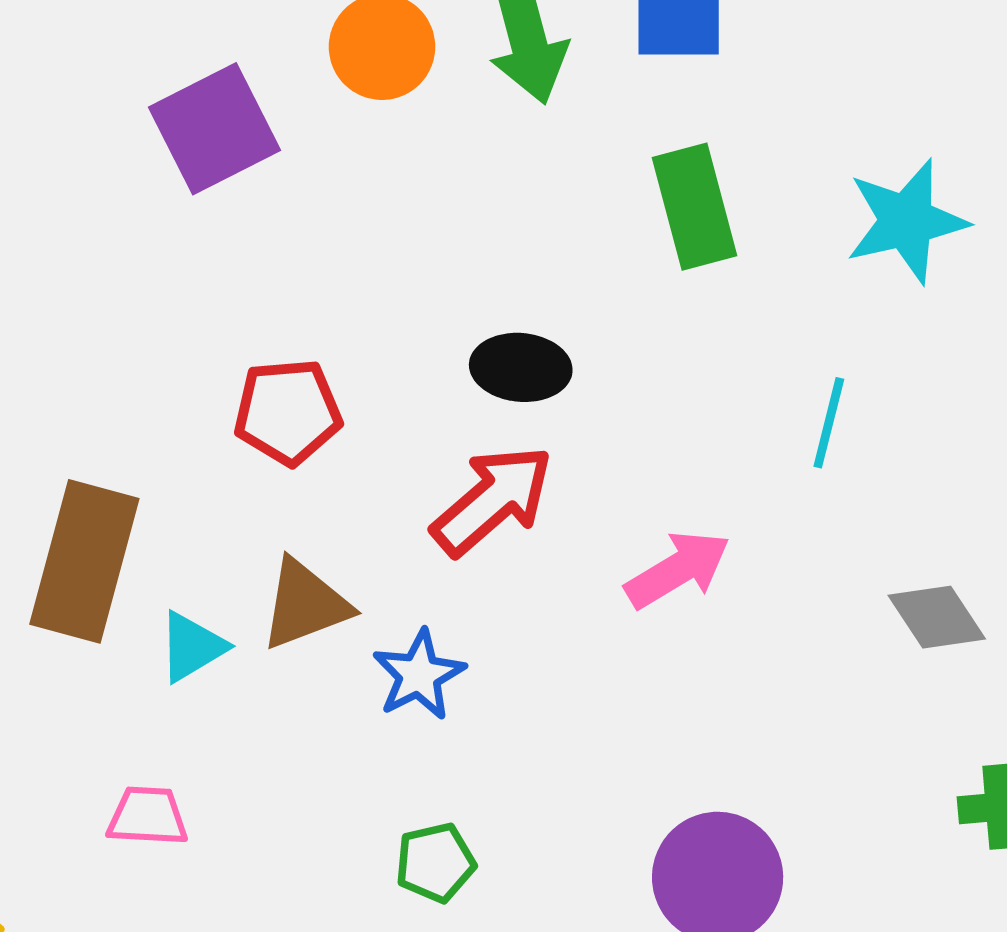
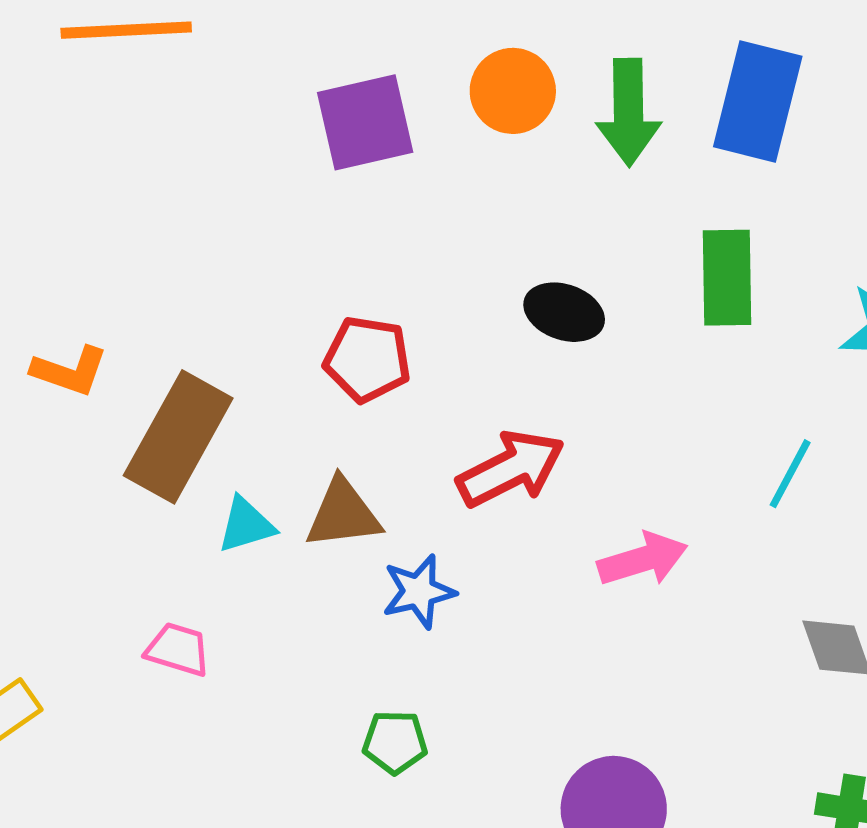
black ellipse: (521, 367) -> (564, 312), moved

